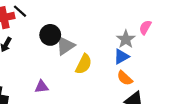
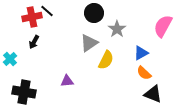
pink semicircle: (145, 27) -> (163, 26), size x1.6
black circle: (50, 35) -> (94, 13), moved
gray star: (126, 39) -> (117, 29), moved

